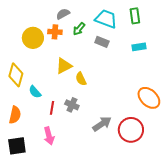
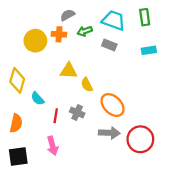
green arrow: (79, 29) -> (85, 31), turned 32
yellow triangle: (64, 66) -> (69, 71), turned 30
orange ellipse: (149, 98) -> (113, 105), moved
gray arrow: (102, 124) -> (109, 133), turned 36

